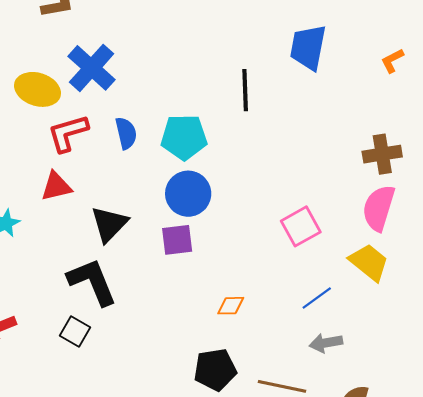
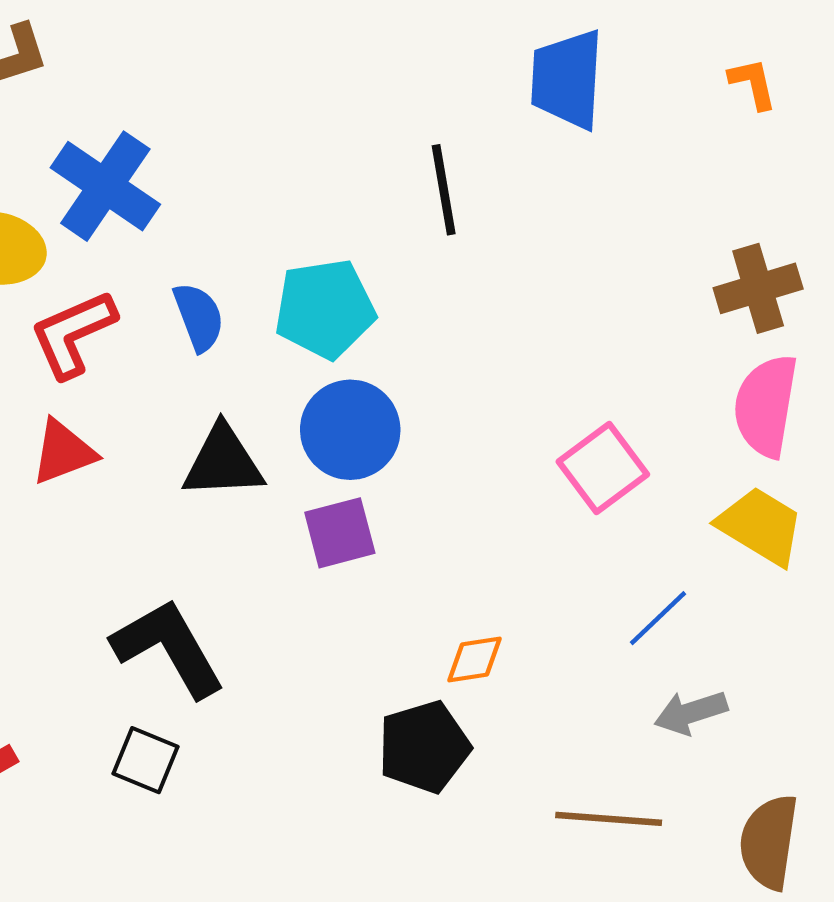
orange L-shape: (392, 61) -> (753, 84), turned 112
black triangle: (109, 224) -> (223, 462), moved, turned 51
black pentagon: (215, 370) -> (424, 747), moved

